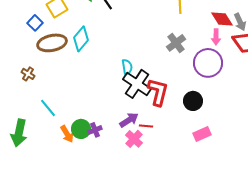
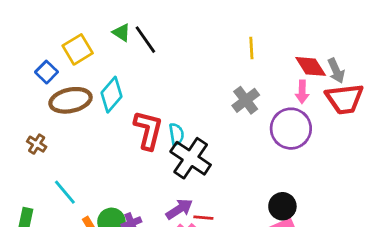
red L-shape: (158, 92) -> (148, 130), moved
black circle: (193, 101) -> (282, 206), moved

